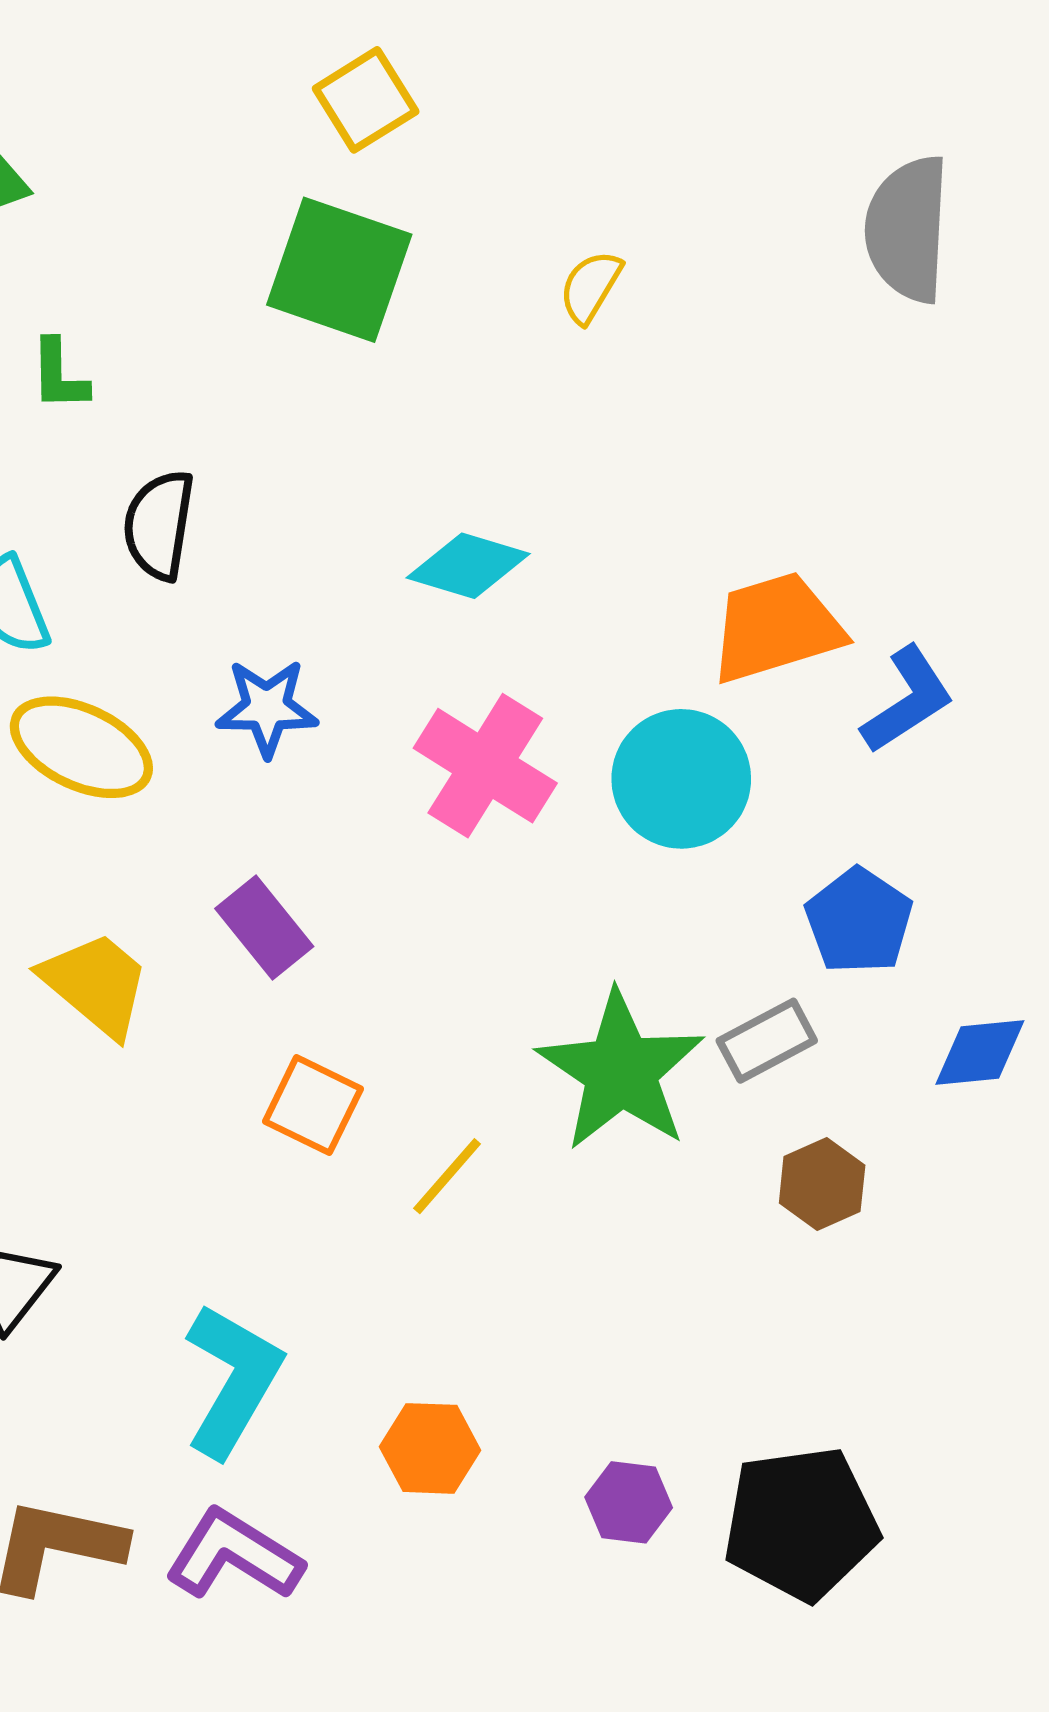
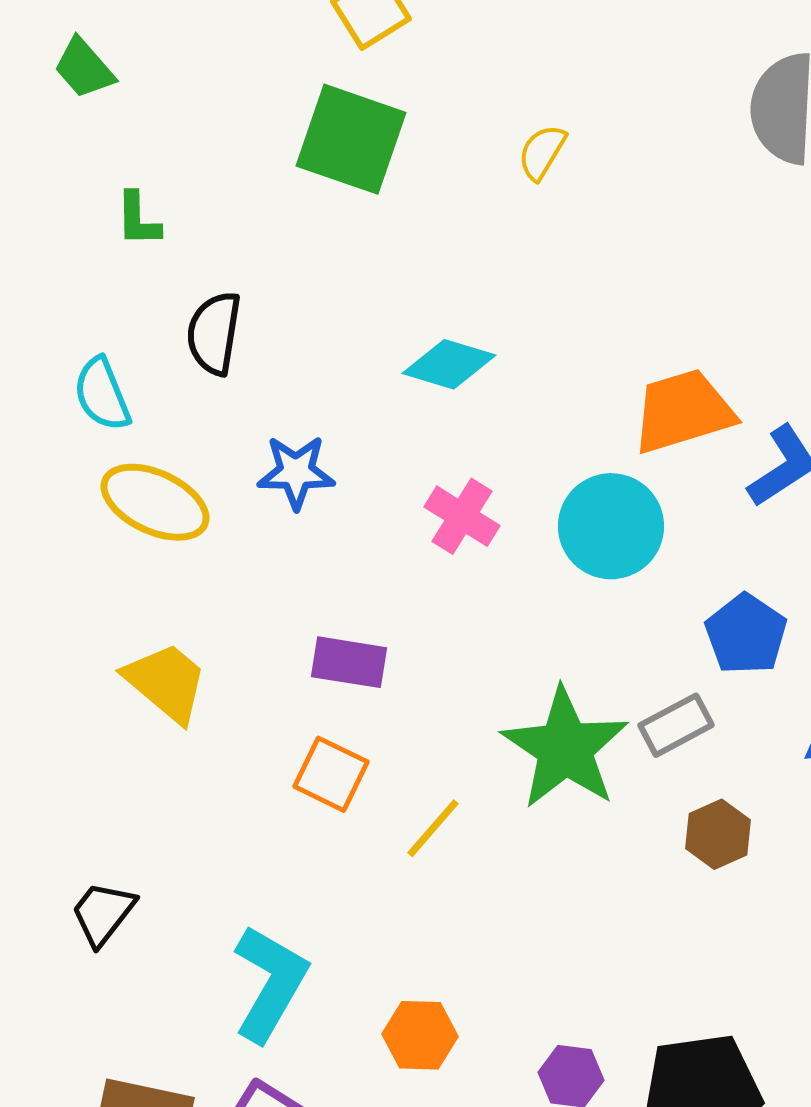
pink cross: (485, 766) -> (462, 516), size x0.7
purple rectangle: (264, 928) -> (349, 662), moved, turned -42

